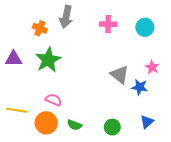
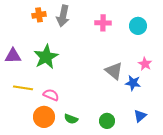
orange cross: (40, 28) -> (39, 15), moved, turned -32
yellow line: (17, 110) -> (23, 88), moved

